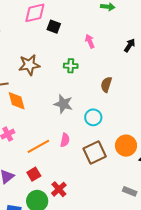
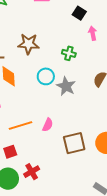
black square: (54, 27) -> (79, 13), moved
gray star: (63, 104) -> (66, 86), moved
cyan circle: (93, 117) -> (46, 76), moved

